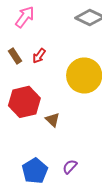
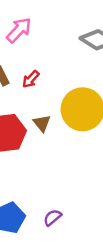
brown triangle: (53, 120) -> (42, 123), moved

